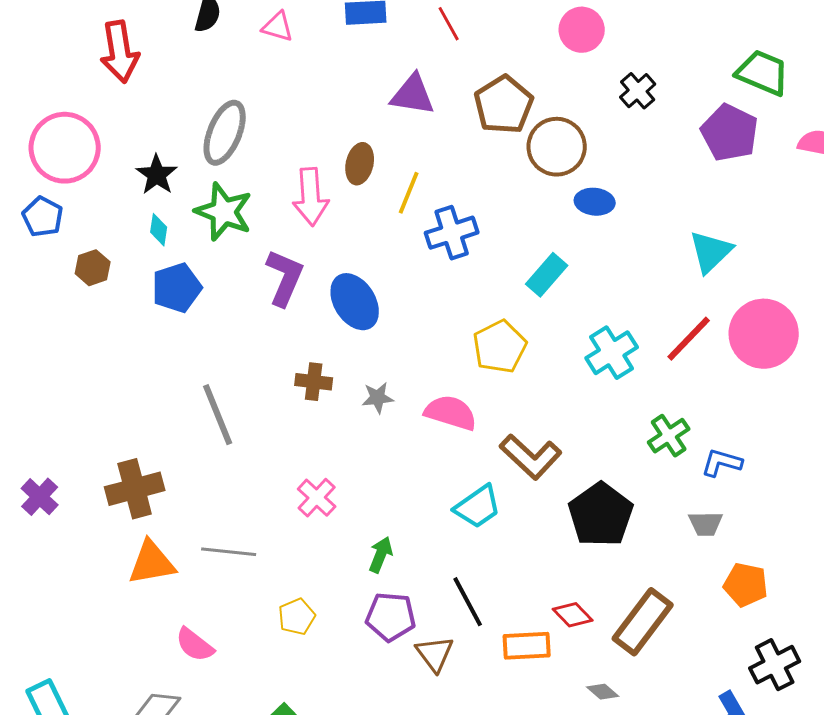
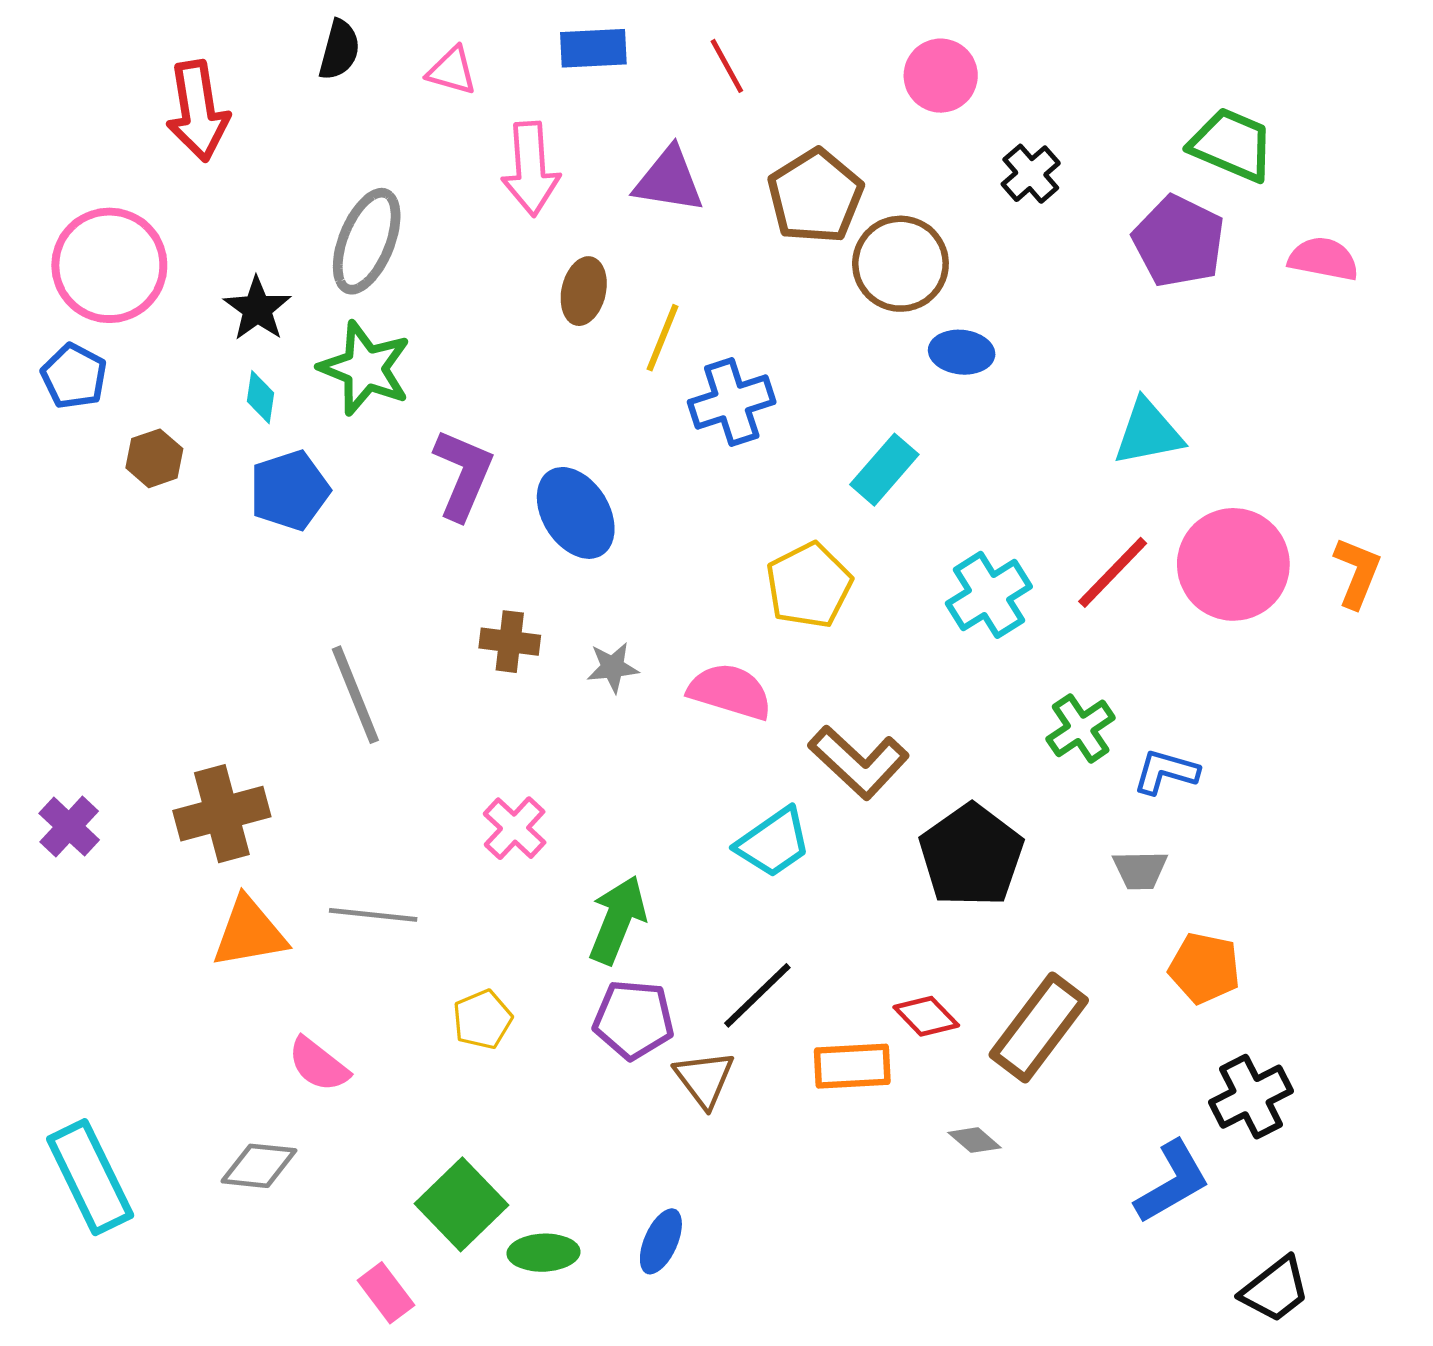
pink arrow: (311, 197) -> (531, 169), moved
cyan triangle: (711, 252) -> (1148, 433), turned 33
green arrow: (381, 555) -> (617, 920), size x1.5
black line: (468, 602) -> (757, 995), turned 74

